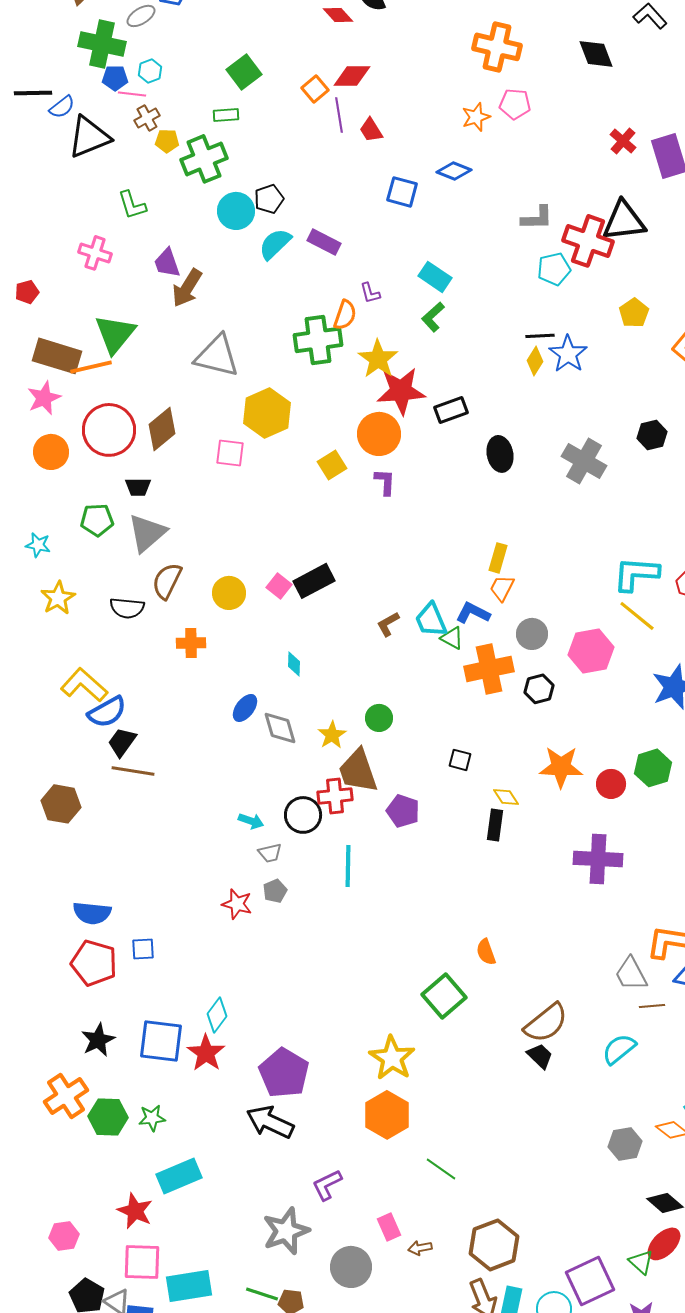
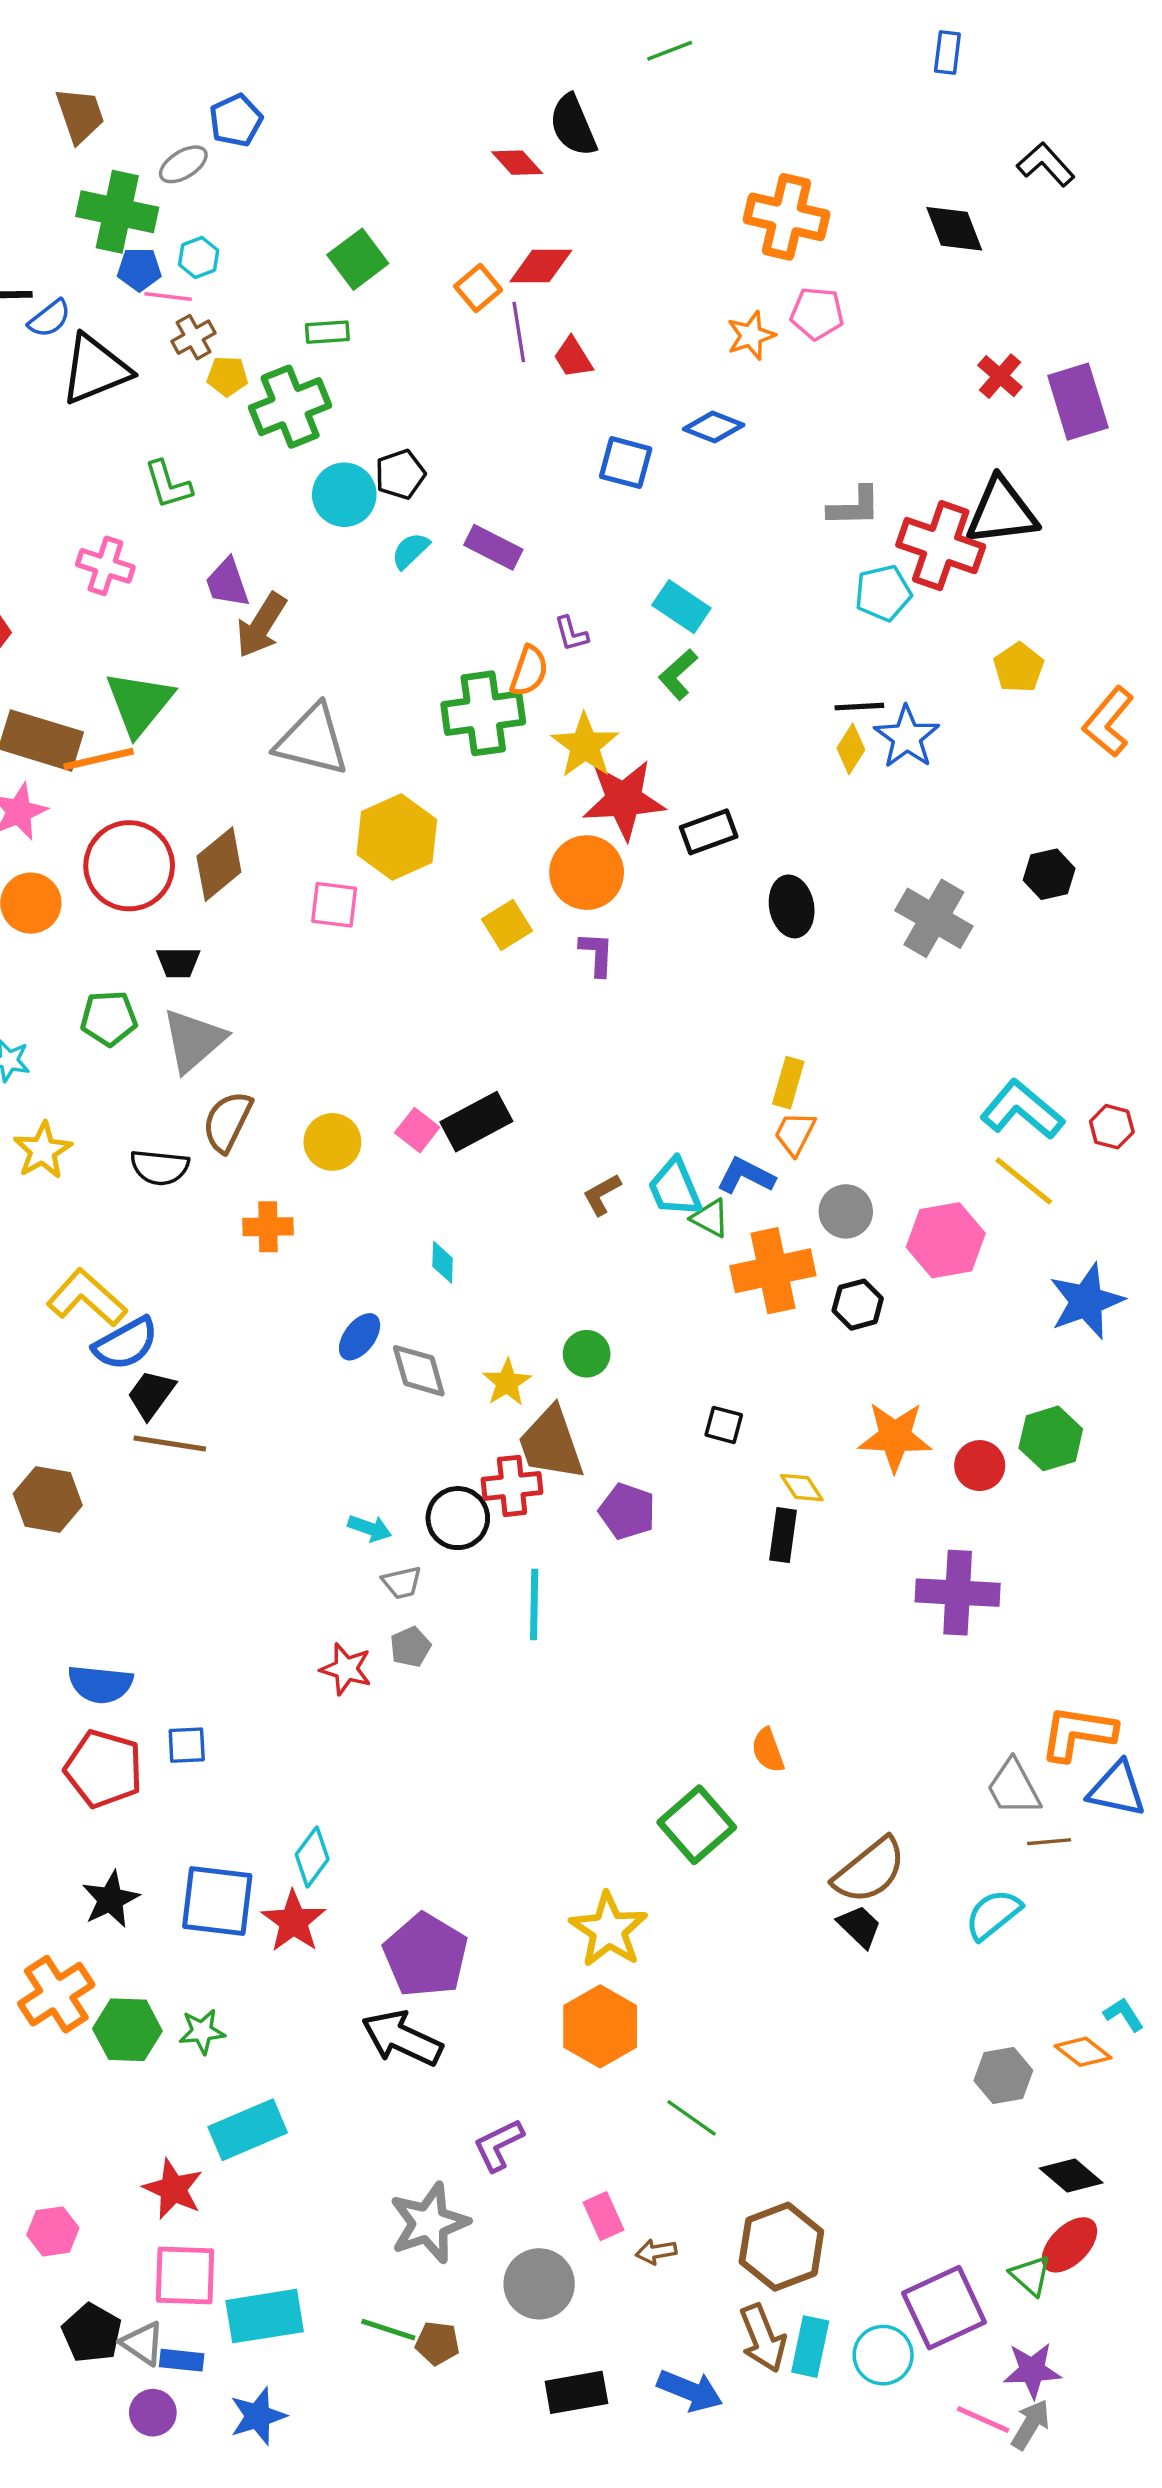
cyan semicircle: (275, 244) -> (410, 551), size x0.7
cyan L-shape: (636, 574) -> (1022, 1110), turned 36

